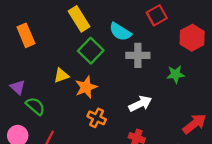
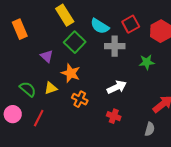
red square: (157, 15) -> (131, 24), moved
yellow triangle: (61, 75) -> (51, 88), moved
purple triangle: (18, 87) -> (47, 56), moved
orange star: (86, 87) -> (71, 73), turned -30

